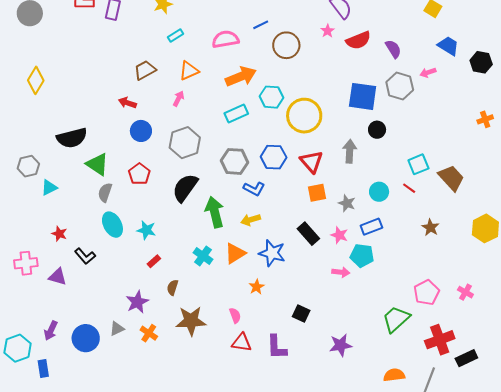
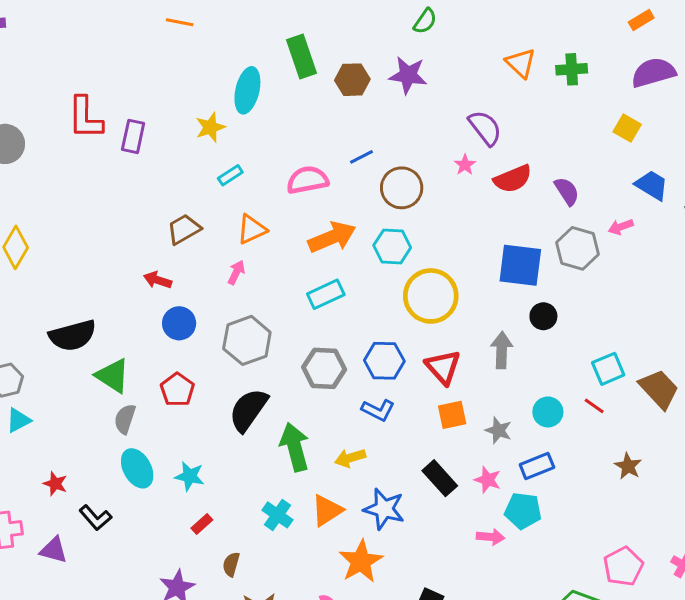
cyan hexagon: (272, 97) -> (392, 247), moved
cyan triangle: (49, 188) -> (18, 420), moved
blue L-shape: (254, 189) -> (378, 410), moved
orange star: (257, 287) -> (361, 561), size x1.8

